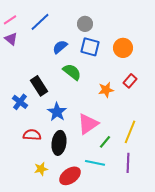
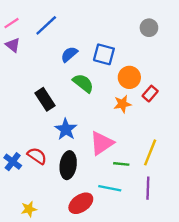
gray circle: (85, 24) -> (149, 28), moved
orange circle: (123, 48) -> (129, 77), moved
blue cross: (20, 102) -> (13, 162), moved
red semicircle: (32, 135) -> (37, 156), turned 30
green line: (105, 142) -> (121, 164), turned 56
yellow star: (41, 169) -> (29, 209), moved

